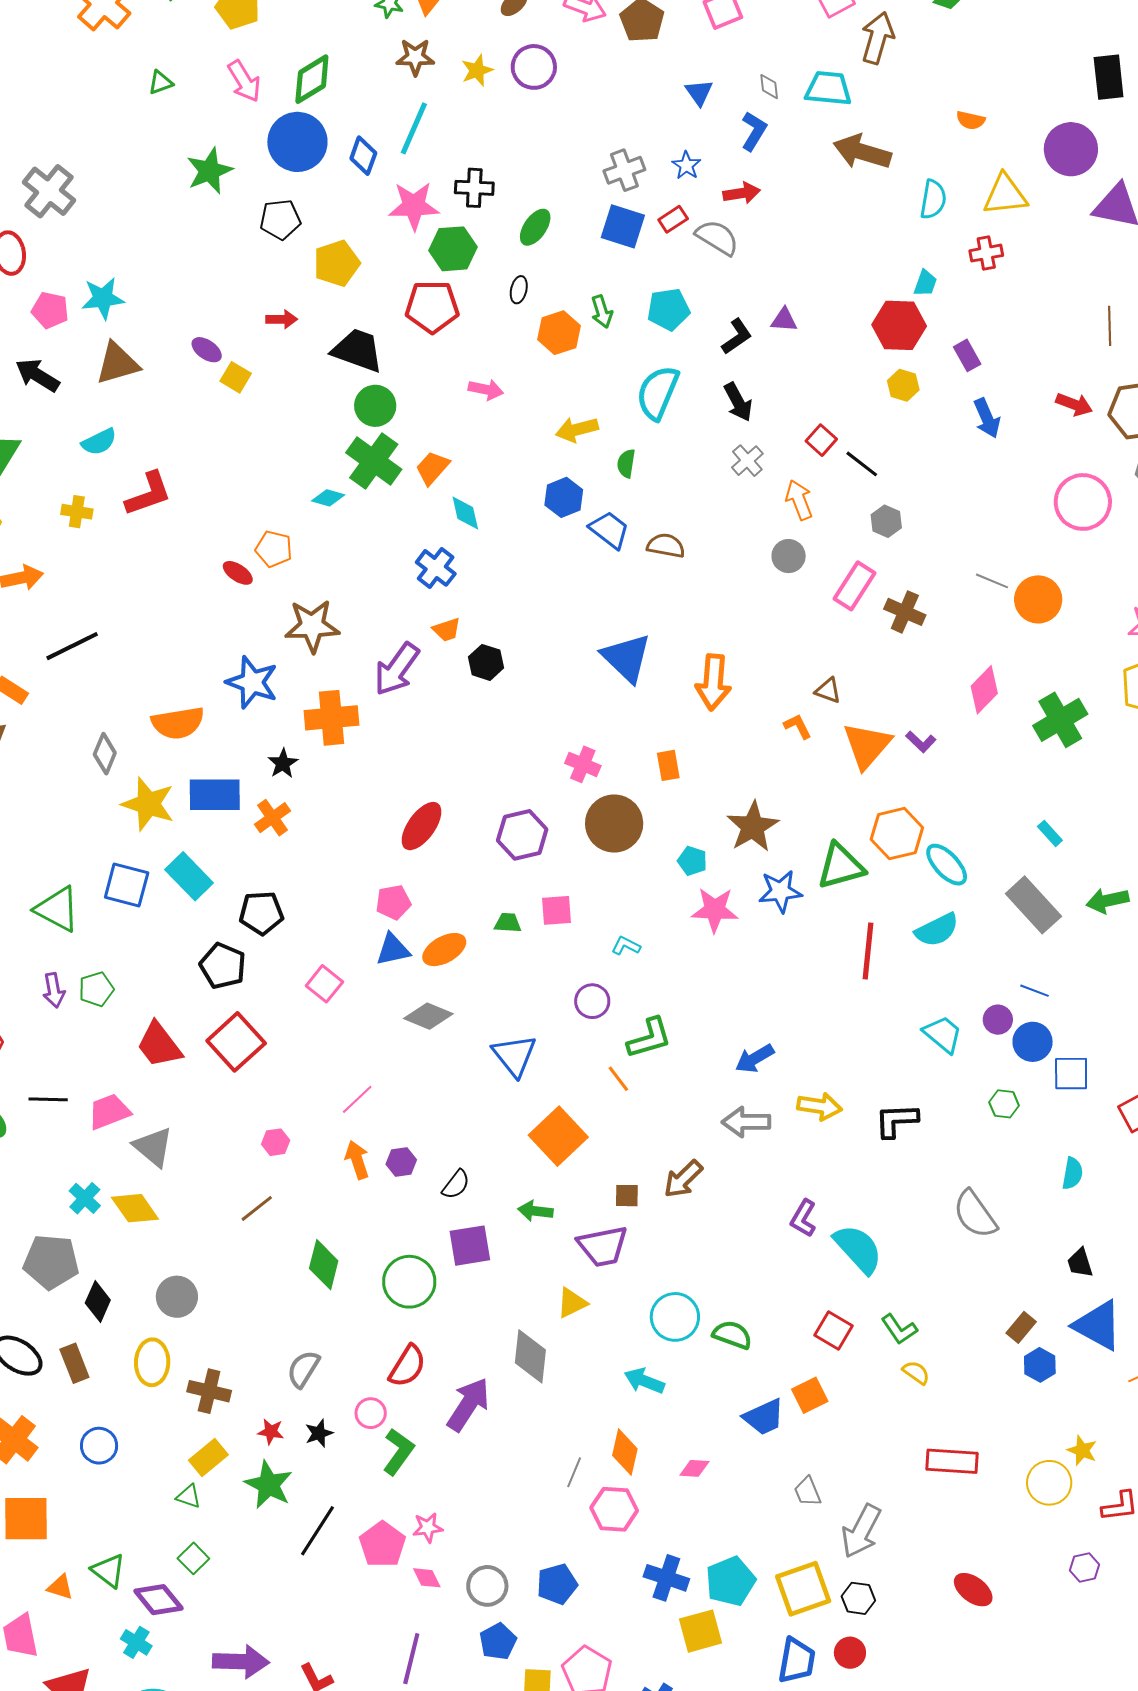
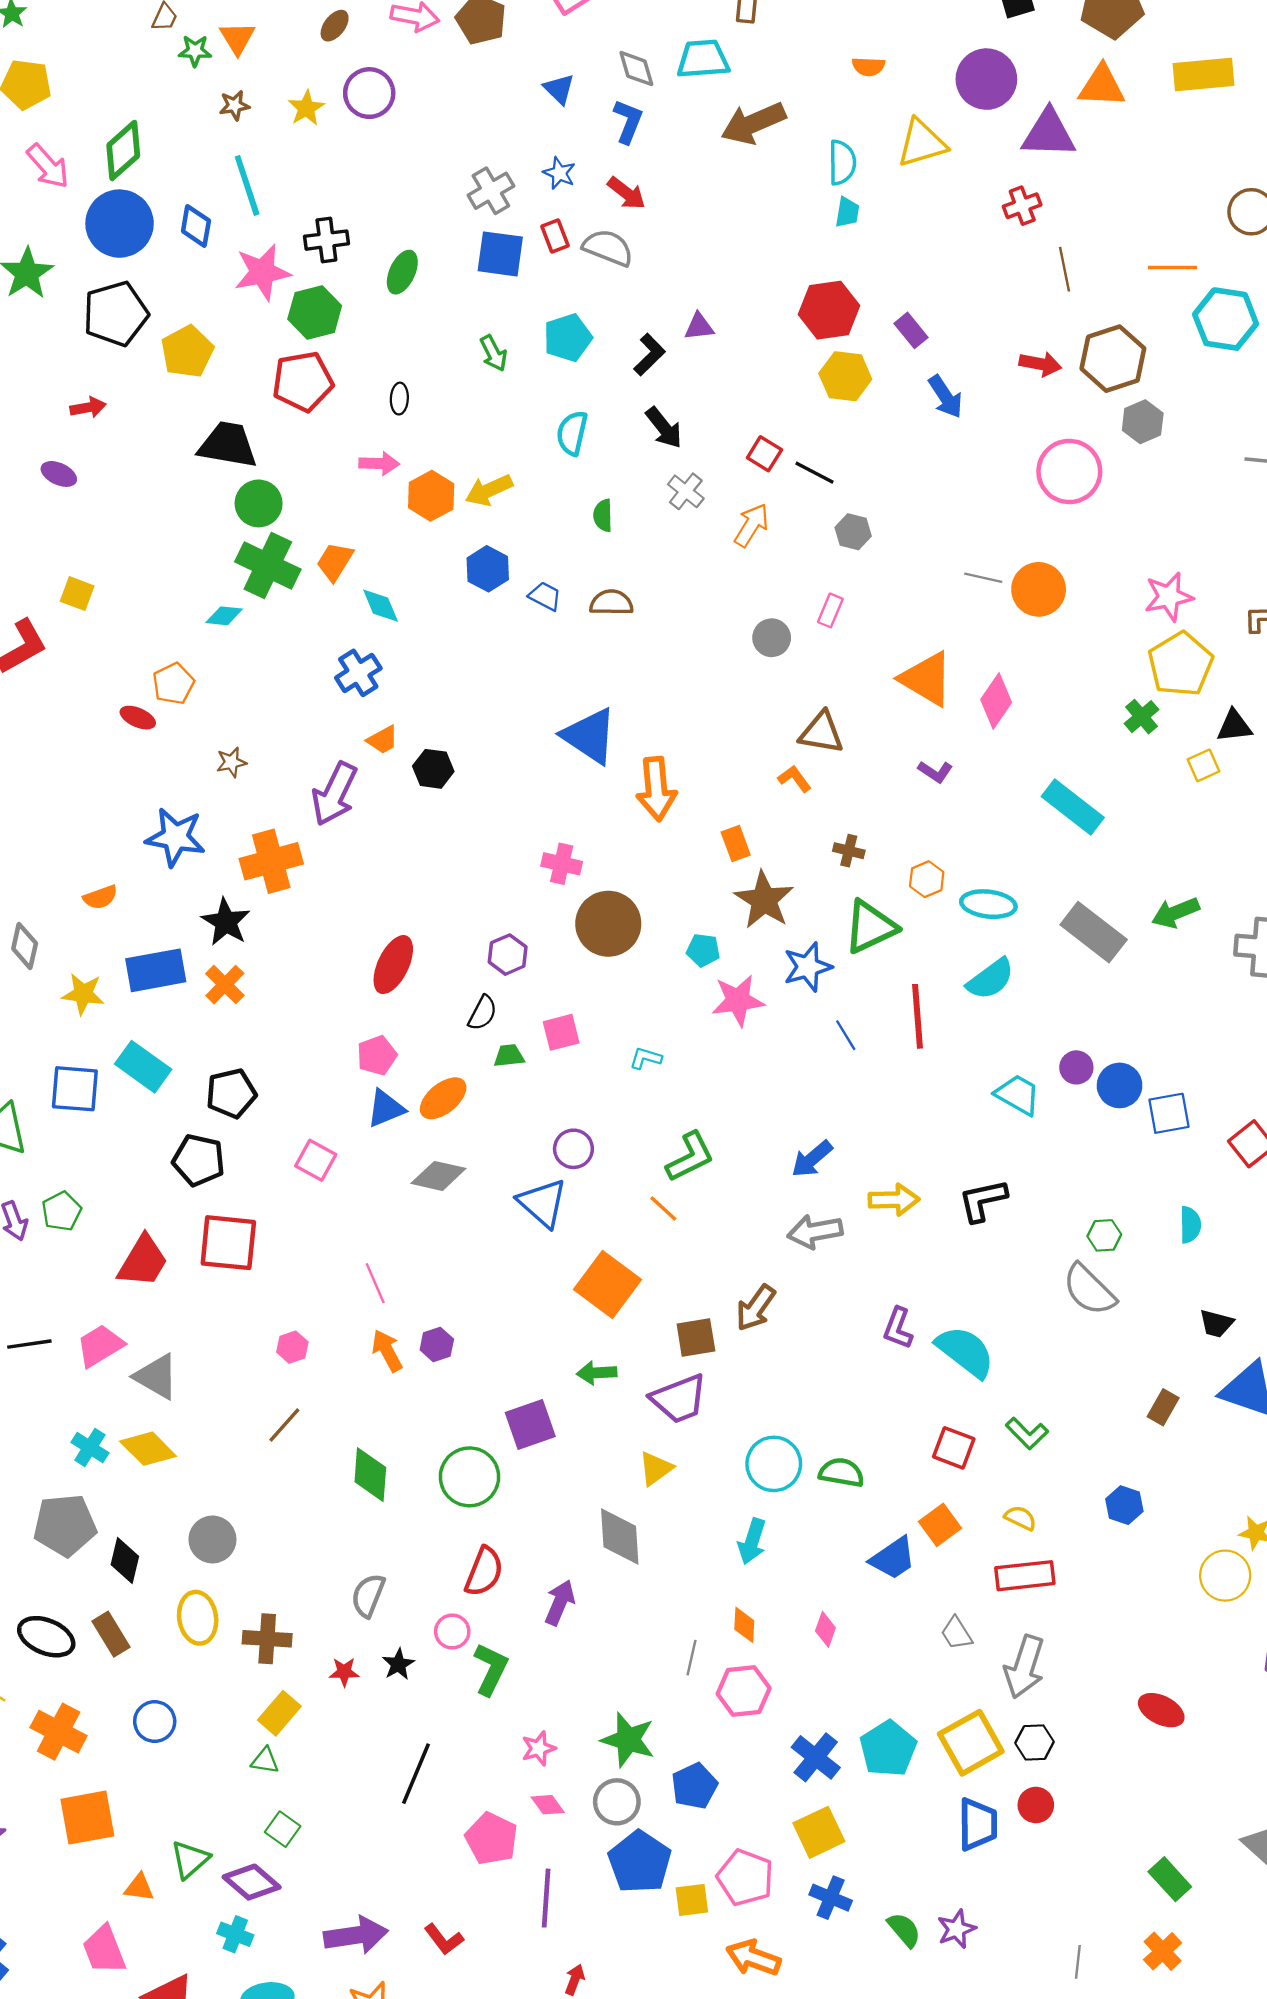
brown star: (415, 57) -> (234, 105), size x0.7
gray diamond: (769, 87) -> (636, 69), size x1.4
cyan line: (414, 128) -> (247, 185), turned -32
brown arrow: (862, 152) -> (753, 123), turned -30
red arrow: (742, 193) -> (626, 193), turned 57
black pentagon: (280, 219) -> (116, 314), size x1.4
red rectangle: (673, 219) -> (555, 236), turned -68
red cross: (986, 253) -> (1022, 206), moved
cyan trapezoid: (925, 283) -> (847, 212), moved
black ellipse: (519, 290) -> (399, 399), moved
red arrow: (282, 319) -> (88, 407), moved
orange hexagon: (559, 333) -> (431, 496), moved
yellow square: (236, 377) -> (77, 594), moved
yellow hexagon: (903, 385) -> (845, 376), size x1.4
cyan semicircle: (658, 393) -> (572, 433), size x0.7
green semicircle: (626, 463) -> (603, 515), moved
orange arrow: (799, 500) -> (751, 525), turned 63
blue trapezoid: (609, 530) -> (545, 596), size x0.7
orange pentagon: (274, 549) -> (173, 684), turned -30
gray circle: (789, 556) -> (772, 638), moved
blue cross: (436, 568) -> (358, 673), turned 30
pink rectangle: (854, 586) -> (830, 610), size x0.6
brown cross: (905, 612) -> (849, 851), moved, size x0.7
brown star: (312, 626) -> (231, 762), size x0.5
orange arrow: (713, 682) -> (656, 789), moved
brown triangle: (828, 691) -> (821, 733), size x1.5
green cross: (1060, 720) -> (1142, 717), moved, size x0.6
orange semicircle: (178, 723) -> (100, 897), size x0.6
orange triangle: (867, 745) -> (927, 679), moved, turned -30
black star: (283, 763) -> (226, 922), size x1.4
orange rectangle: (668, 765) -> (736, 844), moved
yellow star: (148, 804) -> (83, 994), size x0.7
cyan rectangle: (1050, 833) -> (1073, 807), moved, size x2.0
orange hexagon: (897, 834) -> (927, 879), size x0.6
purple hexagon: (522, 835) -> (508, 955), size x0.7
cyan ellipse: (947, 865) -> (988, 904), turned -30
blue line: (1034, 991) -> (846, 1035), moved, turned 48
purple circle: (592, 1001) -> (573, 1149), moved
red square: (236, 1042) -> (228, 1243), turned -32
red trapezoid: (159, 1045) -> (143, 1261), turned -102
pink line: (357, 1099) -> (375, 1283), turned -60
green hexagon: (1004, 1104) -> (1104, 1235), moved
black semicircle: (456, 1185) -> (483, 1013), moved
brown square: (627, 1196) -> (696, 1337), size x1.4
black trapezoid: (1080, 1263) -> (1216, 1323), turned -48
blue hexagon: (1040, 1365) -> (1124, 1505), moved
yellow semicircle: (916, 1372) -> (1020, 1518), moved
cyan arrow: (644, 1381) -> (752, 1541), turned -84
purple arrow: (468, 1404) -> (560, 1603), size x0.7
orange diamond: (625, 1452) -> (744, 1625), size x0.7
red rectangle: (952, 1461) -> (1025, 1576), moved
pink diamond: (694, 1468) -> (825, 1629), turned -64
green star: (269, 1485) -> (628, 1740), moved
pink pentagon: (382, 1544) -> (491, 1839), moved
green triangle: (108, 1571) -> (190, 1859), turned 51
blue cross: (666, 1578) -> (816, 1757), turned 30
yellow square: (700, 1631) -> (819, 1832), moved
blue pentagon: (498, 1642) -> (640, 1862), size x1.5

